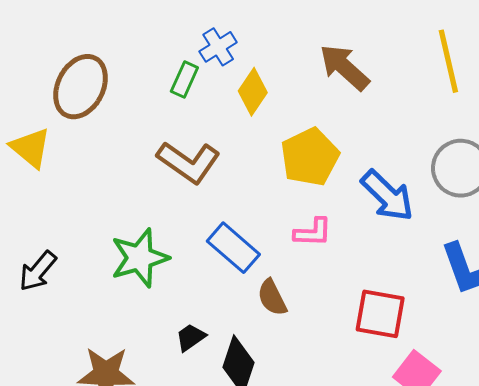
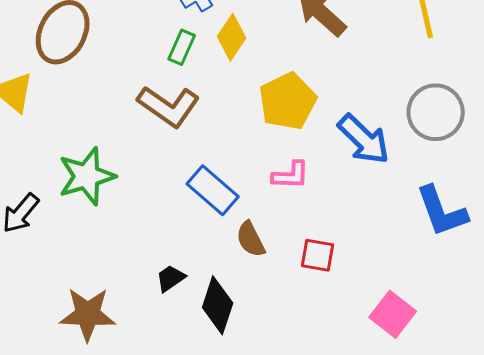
green rectangle: (184, 79) -> (182, 47), moved
green star: (140, 258) -> (87, 176), moved
red square: (380, 314) -> (318, 255), moved, size x0.7

